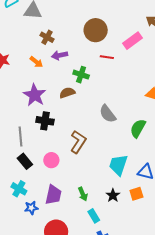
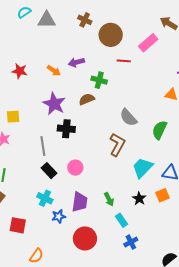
brown cross: (47, 37) -> (85, 20), moved
brown L-shape: (78, 142) -> (117, 145), moved
cyan trapezoid: (118, 165) -> (143, 168), turned 30

